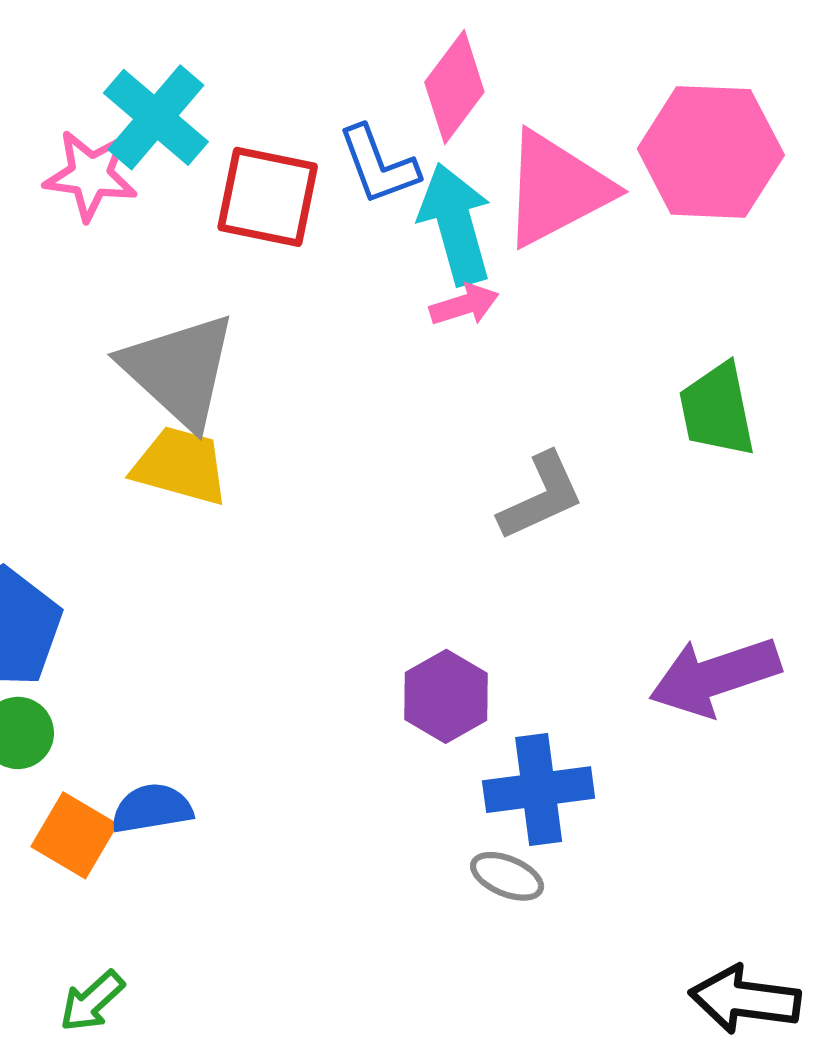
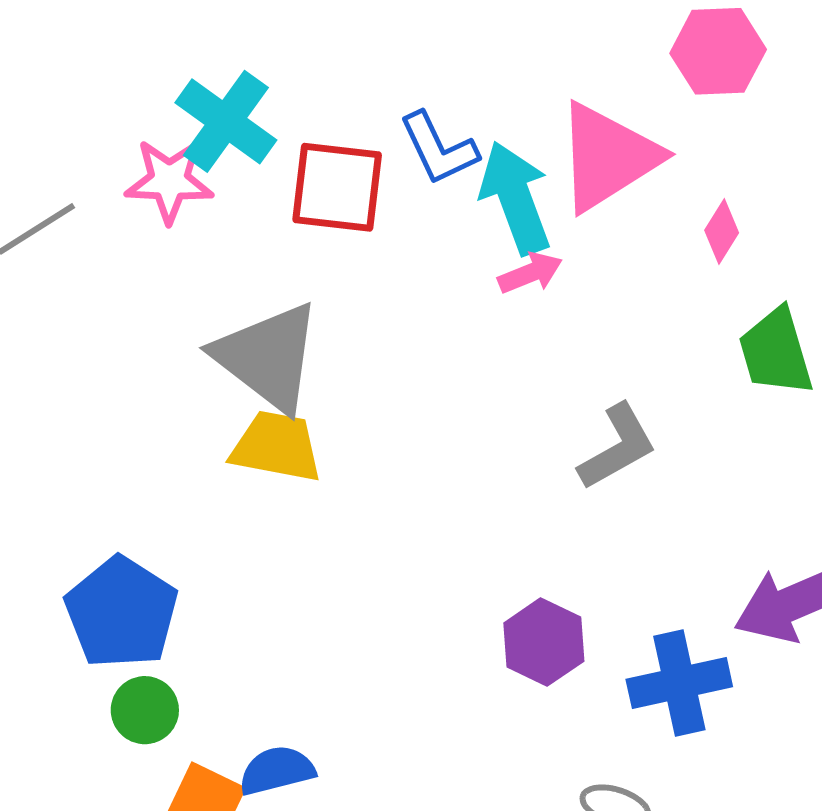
pink diamond: (454, 87) -> (722, 232), moved, size x0.6
pink hexagon: (711, 152) -> (718, 51), moved, size x0.7
blue cross: (539, 790) -> (679, 683), moved

